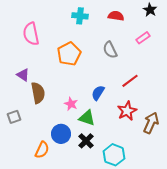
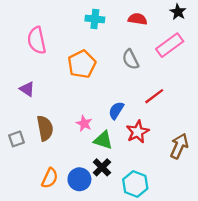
pink rectangle: (143, 38) -> (170, 45), size x1.6
brown semicircle: (38, 93) -> (45, 128), moved
red star: (127, 111) -> (138, 132), moved
blue circle: (61, 134) -> (79, 179), moved

